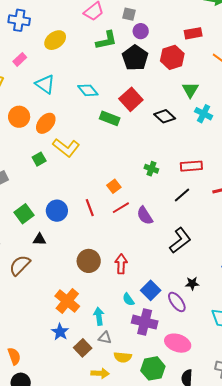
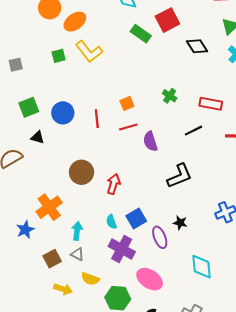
blue star: (60, 332) -> (25, 230), moved

